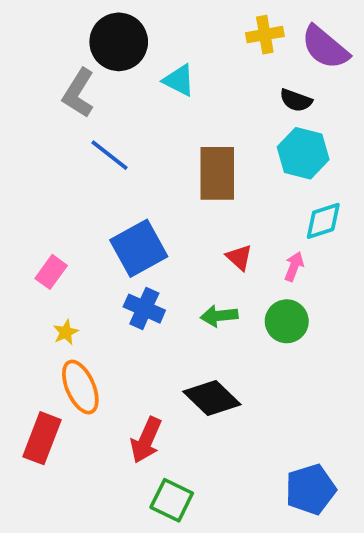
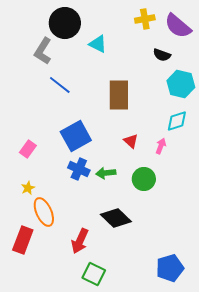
cyan hexagon: (303, 153) -> (181, 84), moved
green arrow: (219, 316) -> (106, 173), moved
green circle: (287, 321) -> (144, 179), moved
yellow star: (66, 332) -> (28, 188), moved

